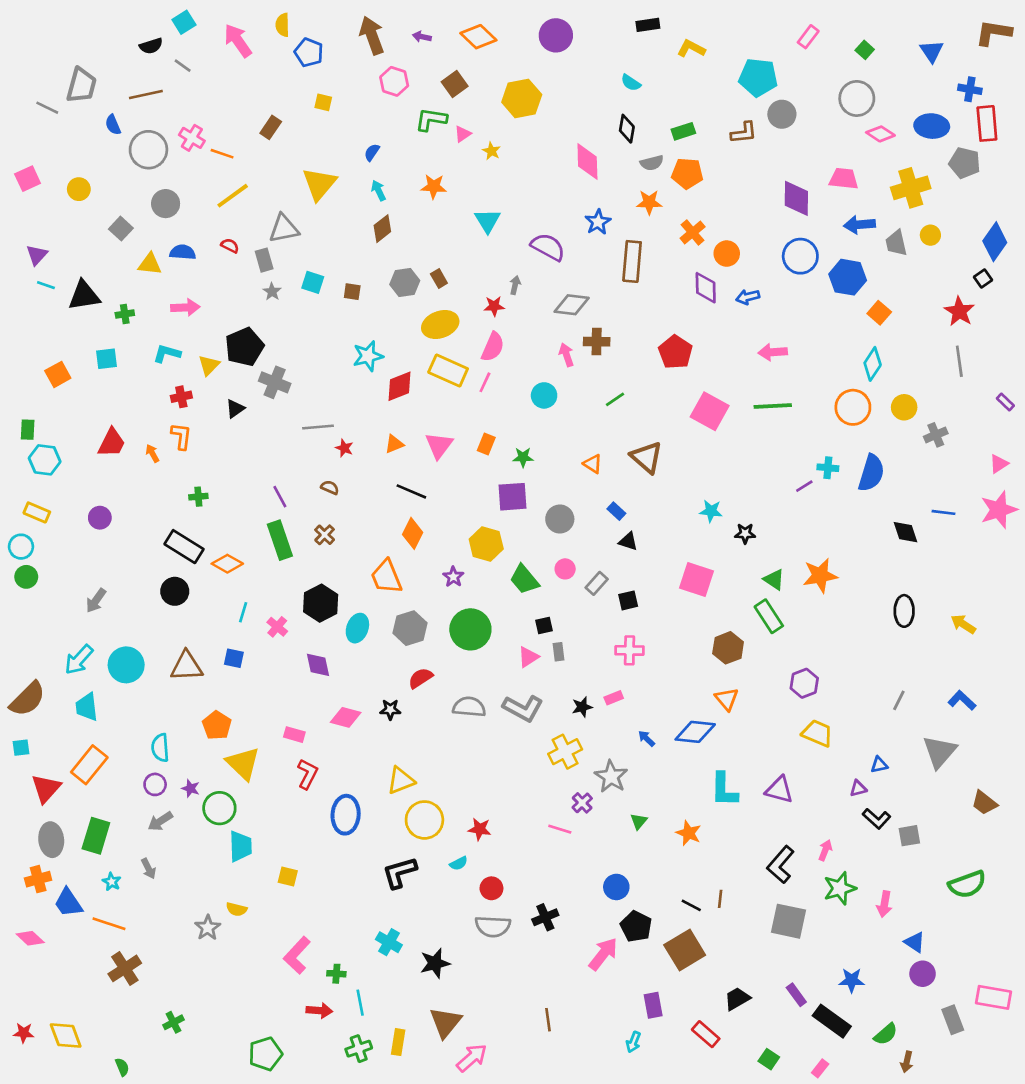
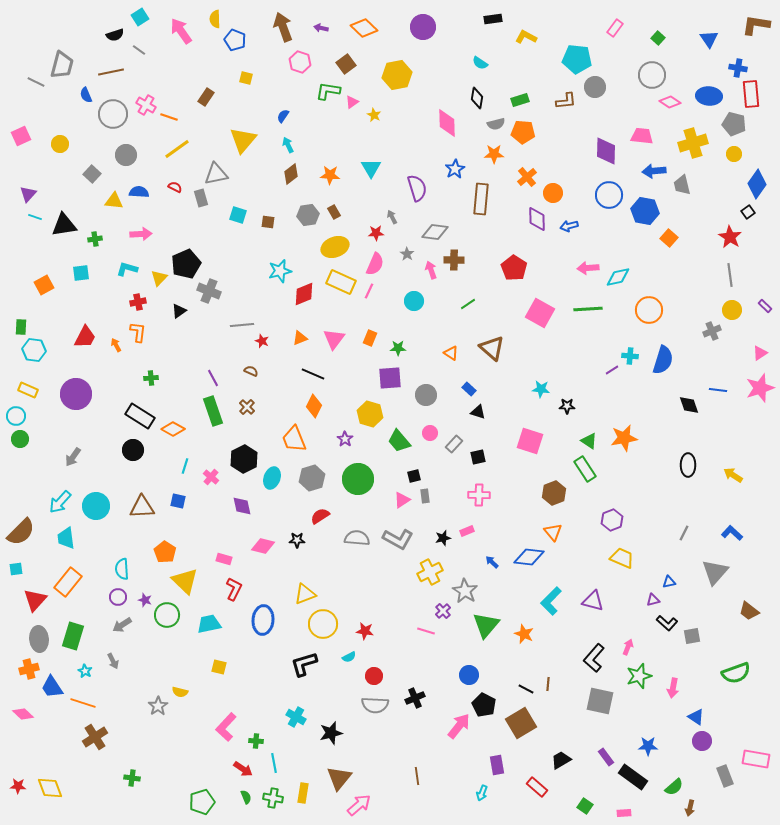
orange star: (434, 187) -> (330, 175), moved
yellow circle: (930, 235) -> (734, 154), moved
purple semicircle: (548, 247) -> (417, 188), turned 44
gray arrow: (515, 285) -> (392, 217), turned -40
gray star: (272, 292) -> (407, 254), moved
cyan diamond: (873, 364) -> (618, 277), moved, turned 45
yellow circle: (904, 407) -> (732, 310), moved
purple circle: (100, 518) -> (76, 394), size x1.8
cyan L-shape: (724, 790) -> (551, 601), turned 44
green triangle: (639, 821) -> (486, 625), size x2.0
cyan trapezoid: (240, 846) -> (209, 624), moved, turned -100
red arrow: (319, 1011) -> (243, 769), turned 30
green cross: (173, 1022) -> (132, 778), turned 35
green cross: (359, 1049) -> (273, 798), turned 30
green semicircle: (122, 1067) -> (246, 797), moved
pink rectangle: (820, 1068) -> (624, 813), turned 48

